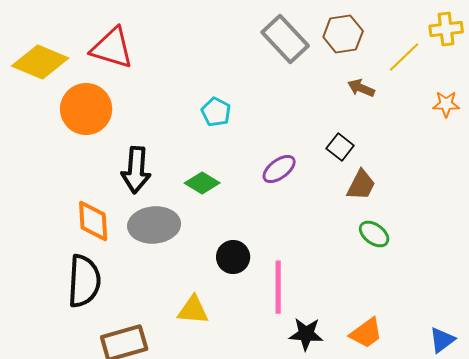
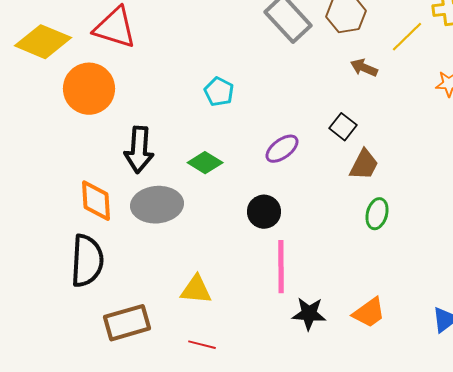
green ellipse: (374, 234) -> (377, 214), turned 68
black circle: (233, 257) -> (264, 212), moved

